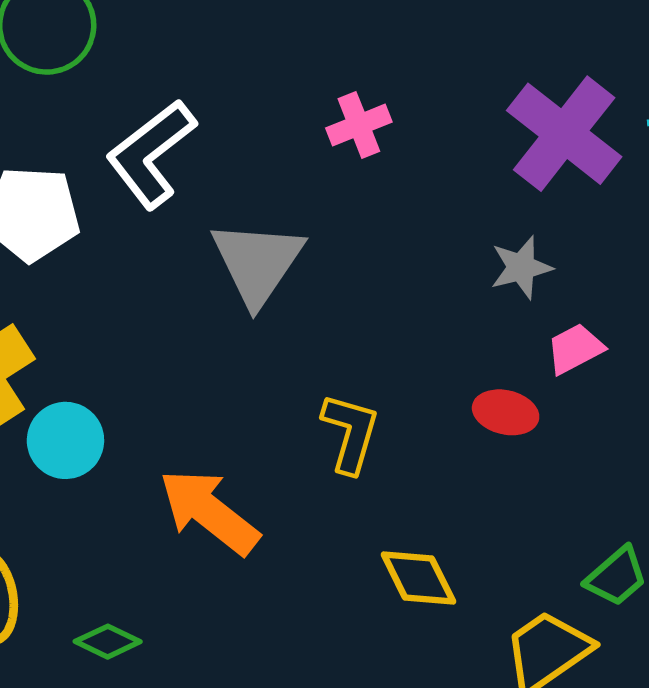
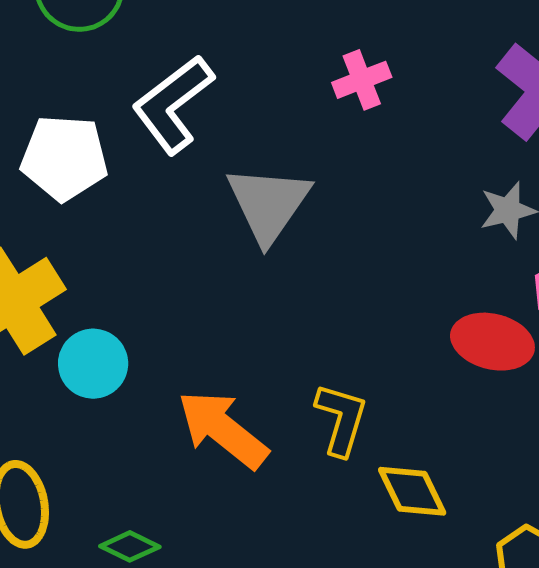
red ellipse: (506, 412) -> (492, 342), size x1.4
yellow L-shape: (350, 433) -> (341, 419), moved

